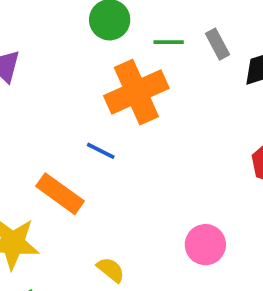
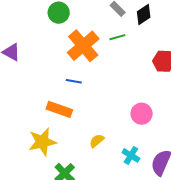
green line: (169, 42) -> (117, 37), moved
yellow semicircle: (111, 270) -> (97, 141), turned -63

